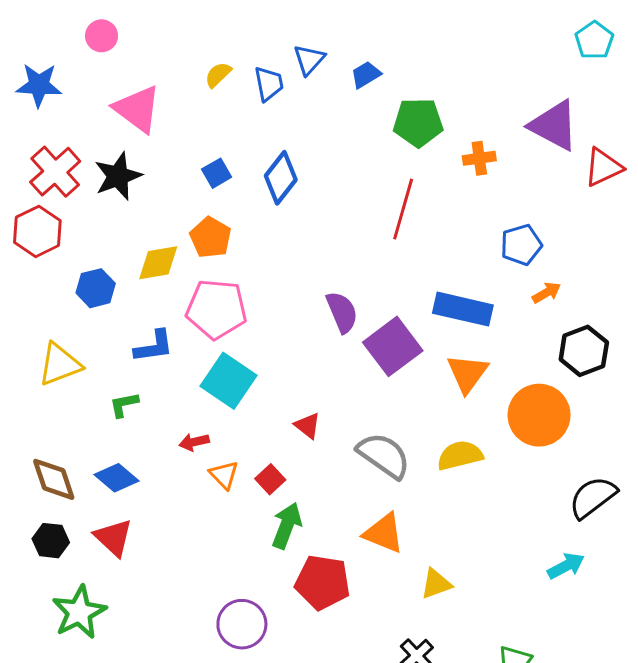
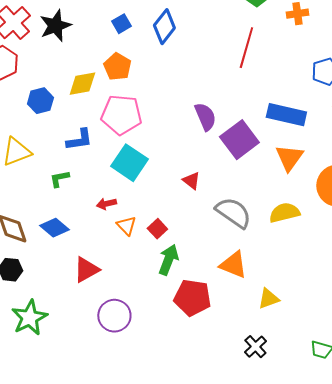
red triangle: (308, 426) -> (191, 181), moved
red triangle: (113, 538) -> (86, 270), moved, turned 48
purple circle: (242, 624) -> (114, 316), moved

